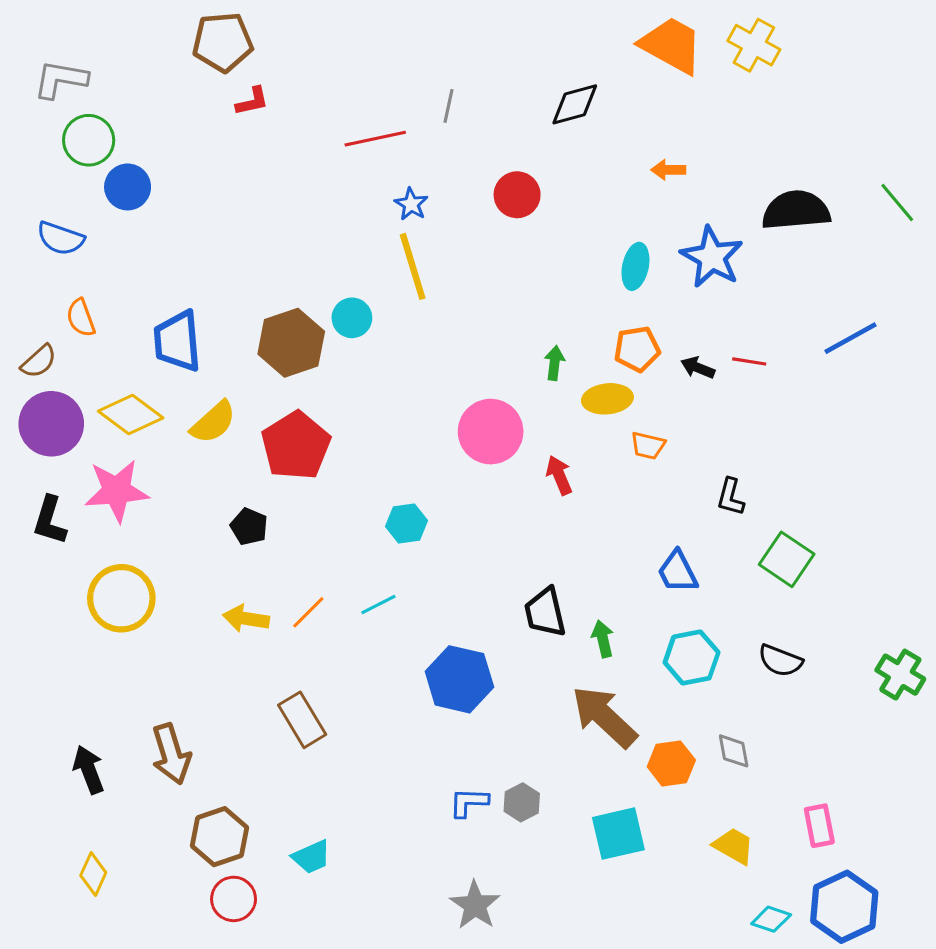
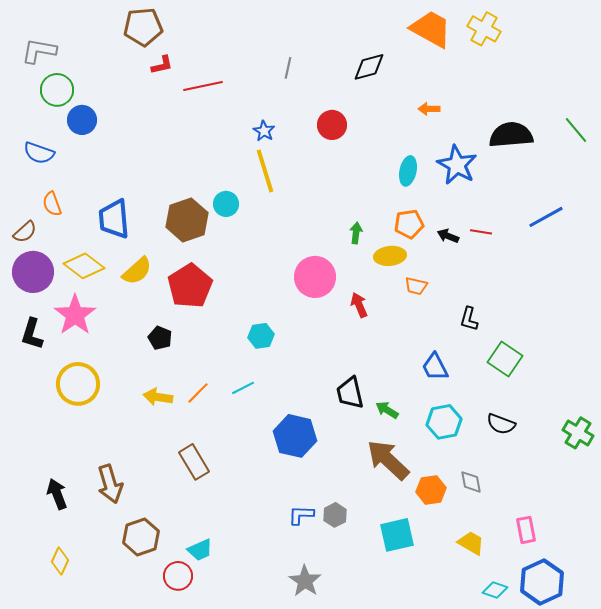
red line: (375, 139) -> (203, 86), moved
pink star: (117, 491) -> (75, 315), turned -30
green arrow: (603, 639) -> (387, 410), turned -45
red circle: (234, 899) -> (178, 576), moved

